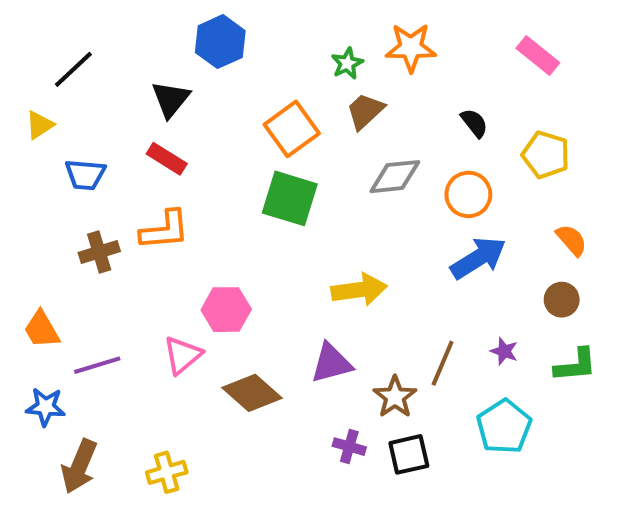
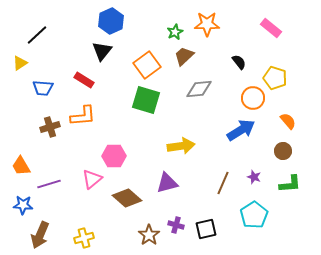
black triangle: (171, 99) -> (102, 51), moved
orange circle: (468, 194) -> (253, 98), moved
brown star: (395, 397) -> (149, 235), moved

